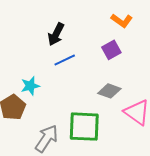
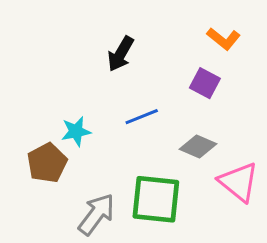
purple square: (111, 50) -> (205, 83), turned -36
blue line: (65, 60) -> (142, 117), moved

